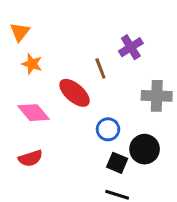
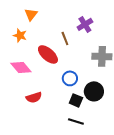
orange triangle: (20, 32) -> (31, 14), moved
red semicircle: (30, 158) -> (34, 97), moved

